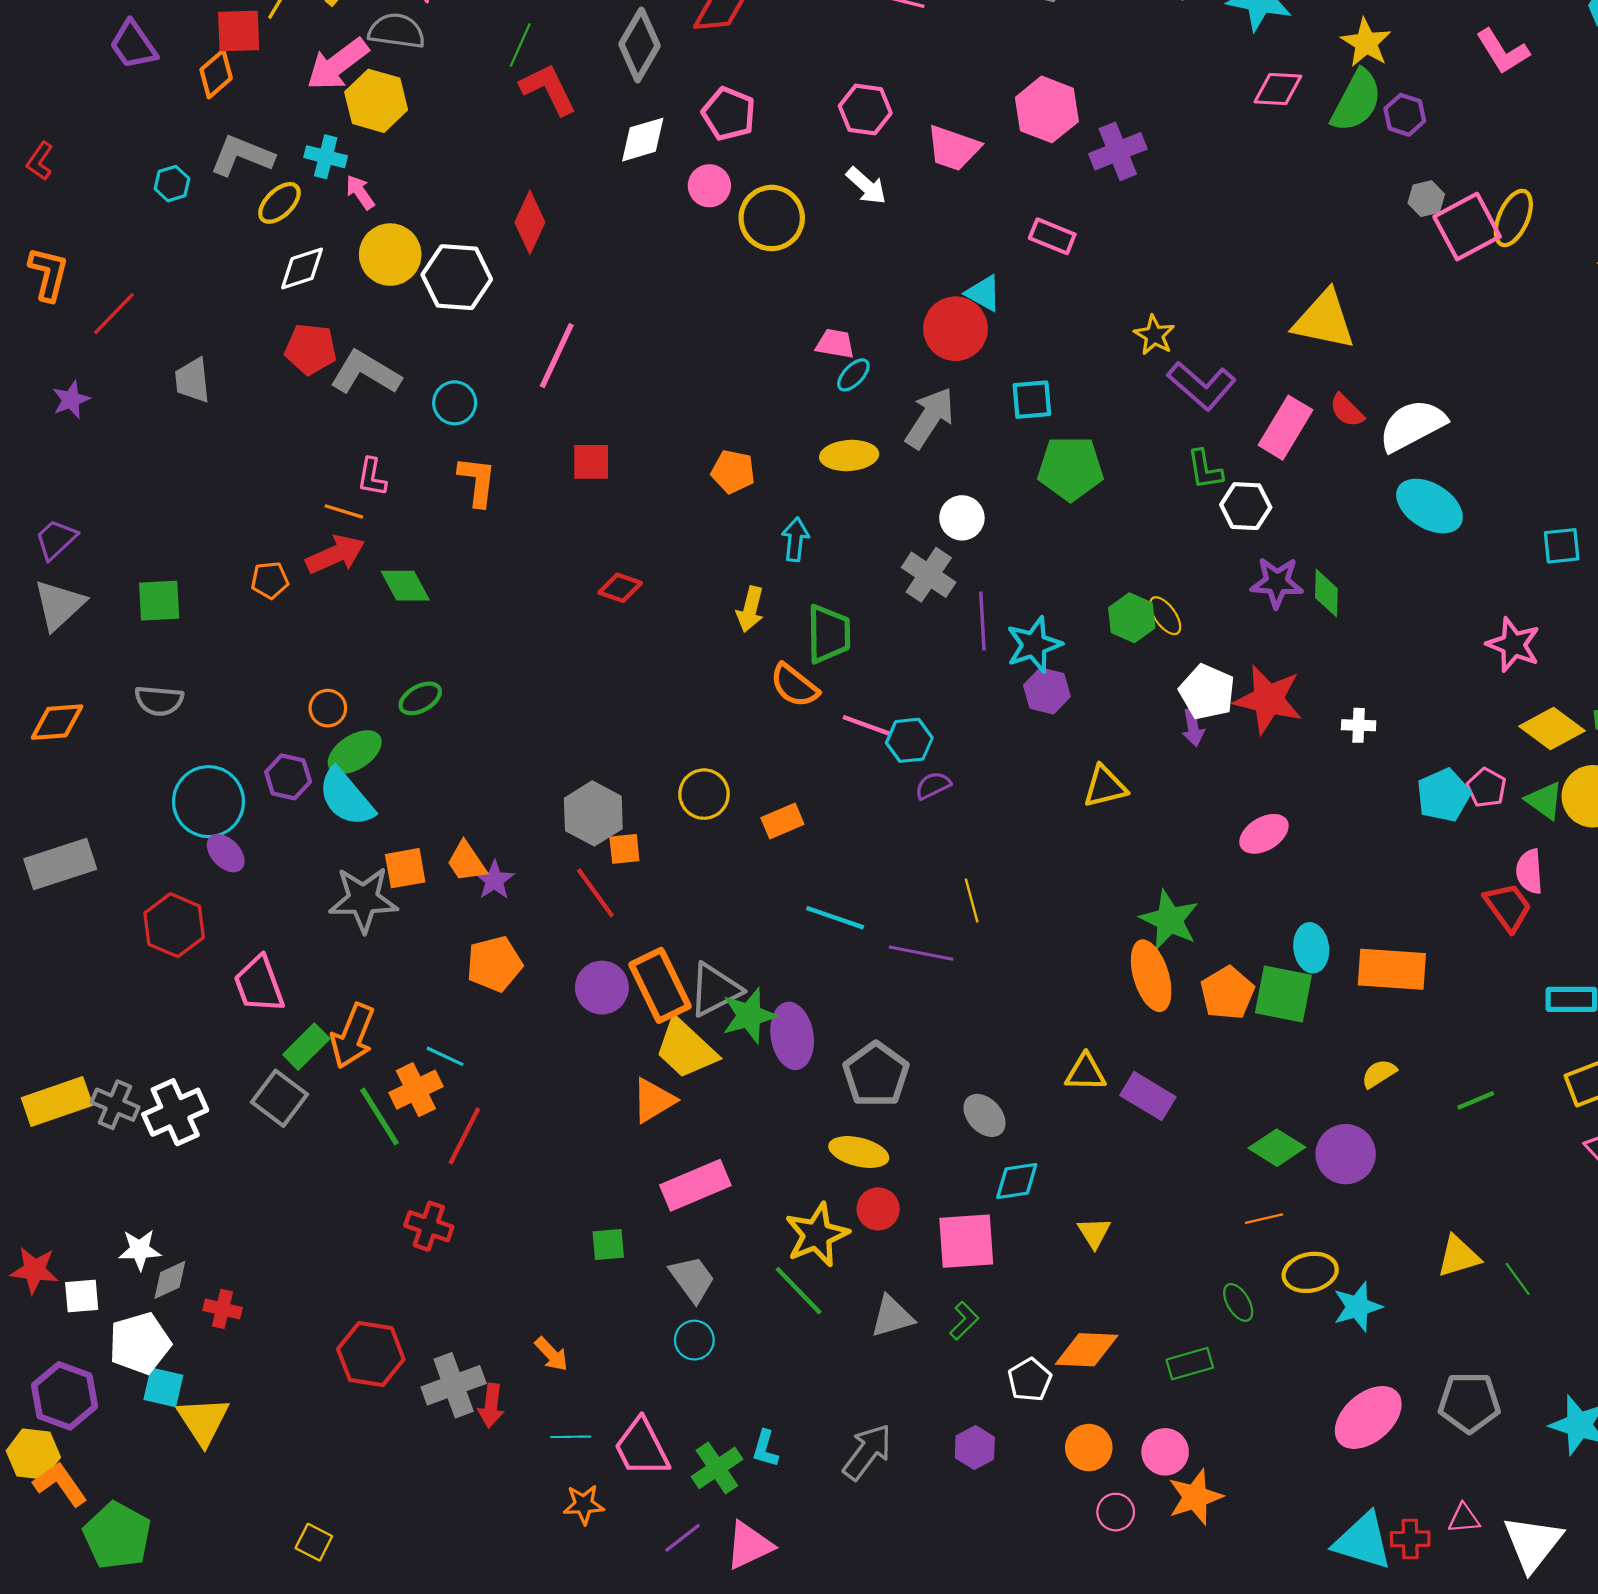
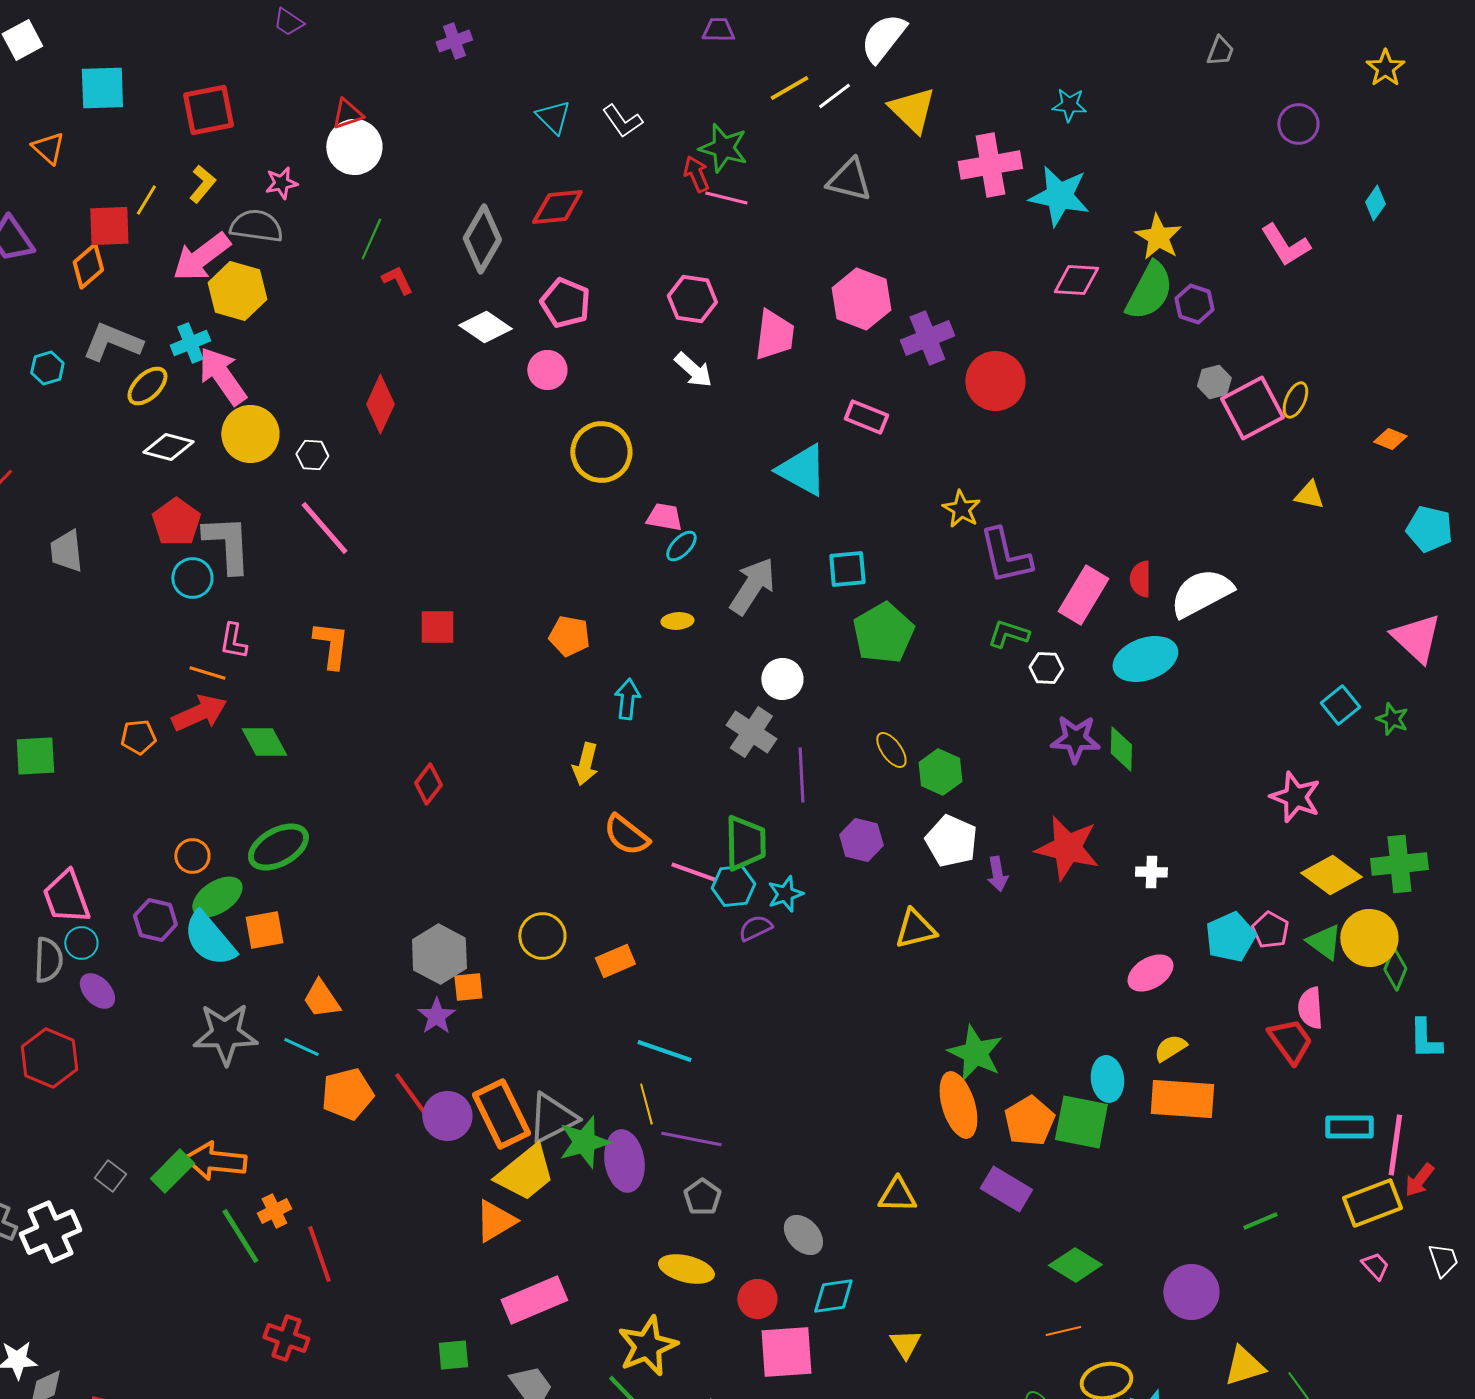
red L-shape: (548, 89) -> (397, 280), size x0.6
white diamond: (643, 140) -> (485, 327), turned 51
pink trapezoid: (953, 148) -> (774, 335), turned -102
cyan cross: (326, 157) -> (190, 343), turned -36
pink arrow: (360, 192) -> (222, 376), size x1.8
yellow circle: (772, 218) -> (601, 452), moved
yellow ellipse: (1513, 218) -> (1295, 400), size x0.7
white diamond: (302, 268) -> (168, 447), turned 33
white hexagon: (457, 277) -> (312, 455), size x0.5
cyan triangle: (983, 293) -> (802, 470), size x1.5
yellow triangle: (1324, 320) -> (1309, 495), moved, size x0.5
red circle: (956, 329) -> (995, 381), moved
red pentagon: (311, 349) -> (176, 522), turned 30
pink line: (557, 356) -> (324, 528), moved, turned -66
gray L-shape: (365, 373) -> (227, 544), turned 56
purple L-shape: (1202, 386) -> (1005, 556), turned 36
cyan circle: (455, 403) -> (192, 578), moved
red semicircle: (1347, 410) -> (1140, 579), turned 45
yellow ellipse: (849, 456) -> (677, 621), size x0.6
green pentagon: (1071, 468) -> (883, 633), turned -30
green L-shape: (1205, 469) -> (1008, 634), turned 117
white hexagon: (1246, 506) -> (1046, 668), size x0.7
cyan ellipse: (1429, 506) -> (1145, 659), moved, turned -52
cyan square: (1562, 546) -> (1340, 705), turned -33
red diamond: (620, 588) -> (428, 784), moved, turned -72
yellow ellipse: (1165, 616) -> (891, 750), moved
green trapezoid: (829, 634) -> (745, 843), moved
cyan star: (1034, 645) -> (785, 894), moved, size x0.7
white pentagon: (1207, 692) -> (951, 841), moved
green ellipse: (420, 698) -> (278, 847), size x1.5
gray semicircle: (159, 701) -> (48, 960), moved, turned -93
cyan circle: (209, 802) -> (81, 943), size x0.5
pink ellipse: (1264, 834) -> (1150, 973), moved
orange square: (405, 868) -> (264, 930), moved
purple star: (494, 880) -> (436, 1016), moved
red line: (595, 893) -> (412, 1096), moved
yellow line: (972, 900) -> (646, 1104), moved
purple line: (921, 953) -> (691, 1139), moved
pink trapezoid: (259, 984) -> (66, 897), moved
orange arrow: (353, 1036) -> (215, 1161), turned 74
yellow trapezoid: (686, 1049) -> (525, 1173), turned -82
cyan line: (445, 1056) -> (301, 1047), moved
yellow semicircle: (1379, 1074) -> (1170, 1048), moved
gray pentagon: (876, 1075) -> (702, 1197), size x0.6
orange cross: (416, 1090) -> (274, 1211), size x0.7
purple rectangle: (1148, 1096) -> (1006, 1189), moved
gray square: (279, 1098) -> (110, 1176), moved, size x0.6
red line: (464, 1136) -> (319, 1254), turned -46
purple circle: (1346, 1154) -> (1191, 1292), moved
red circle: (878, 1209) -> (757, 1299), moved

